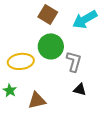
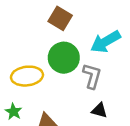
cyan arrow: (85, 19) -> (105, 42), moved

